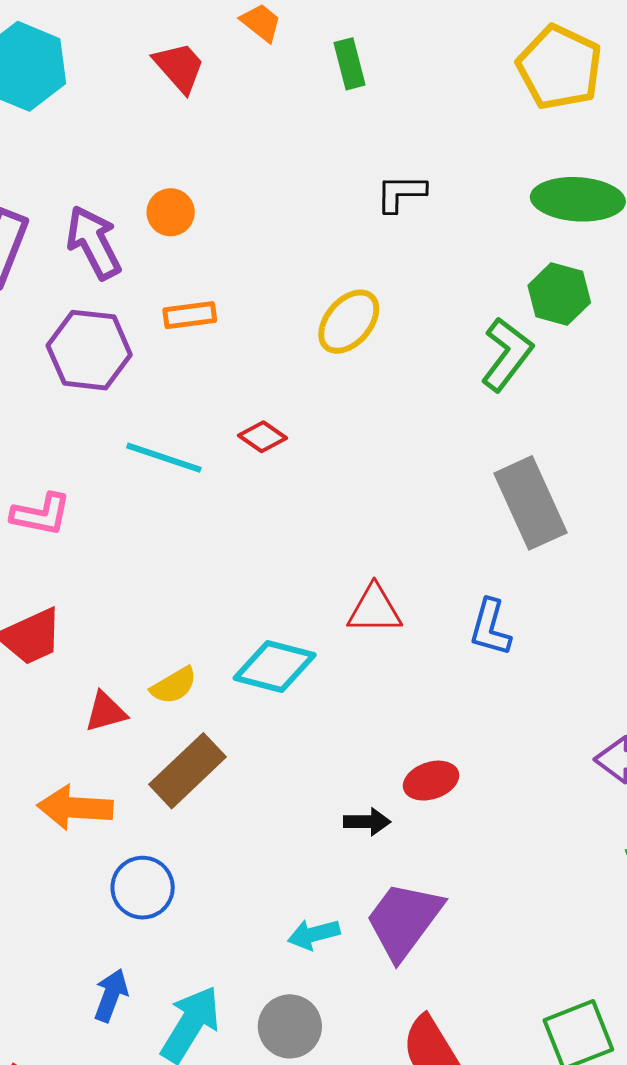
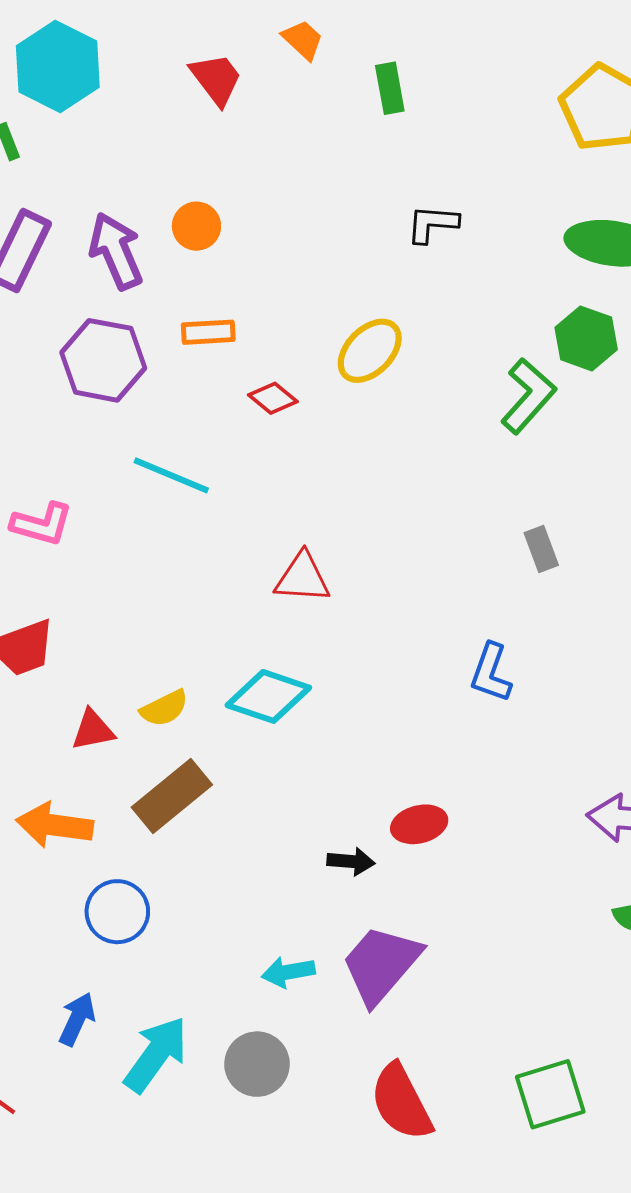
red diamond: (263, 437) -> (273, 398), moved
gray rectangle: (531, 503) -> (541, 549), size x0.5
red triangle: (374, 609) -> (302, 578), moved

